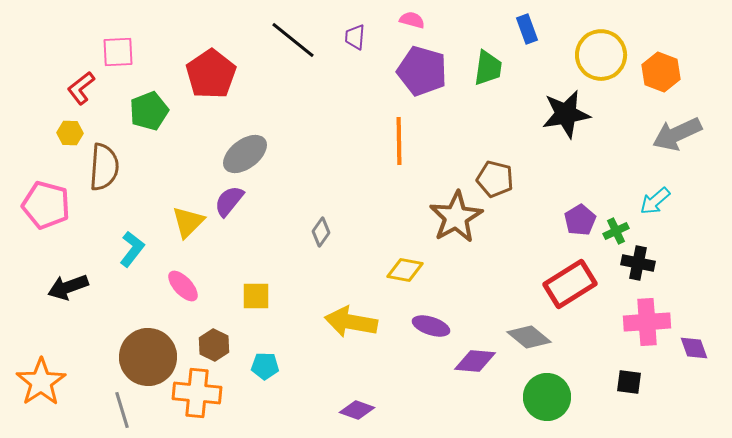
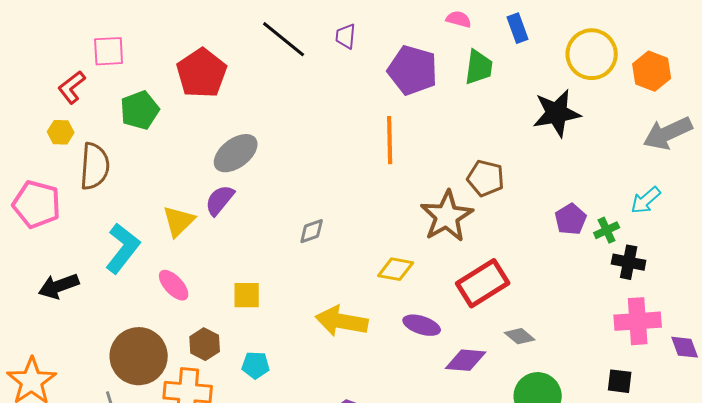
pink semicircle: (412, 20) -> (459, 19), moved
gray diamond: (321, 232) -> (312, 231), turned 36
cyan L-shape: (132, 249) -> (123, 248), size x1.4
red rectangle: (570, 284) -> (483, 283), moved
gray diamond: (529, 337) -> (520, 336), size x0.7

